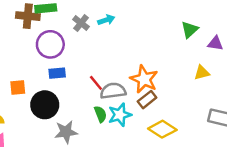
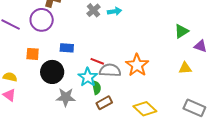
purple circle: (50, 44) -> (42, 20), moved
red line: (96, 83) -> (97, 61), turned -40
brown rectangle: (147, 100) -> (104, 103), moved
cyan star: (120, 115) -> (88, 77), moved, turned -30

